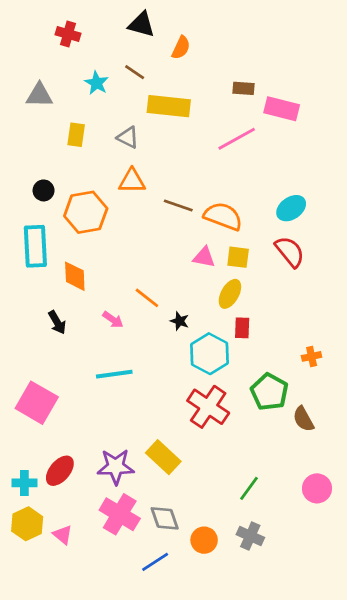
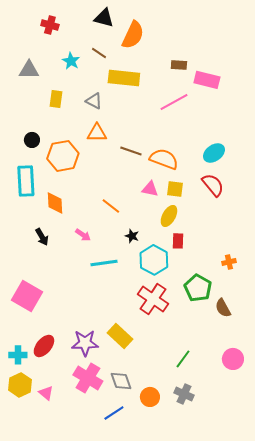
orange semicircle: (181, 48) -> (133, 35), size x1.6
orange line: (147, 298) -> (111, 206), moved
cyan line: (114, 374) -> (104, 263), moved

